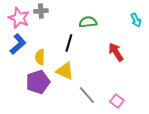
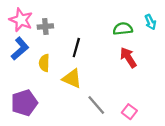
gray cross: (41, 11) -> (45, 26), moved
green semicircle: (88, 22) -> (123, 29), moved
purple pentagon: (38, 82) -> (24, 103), moved

